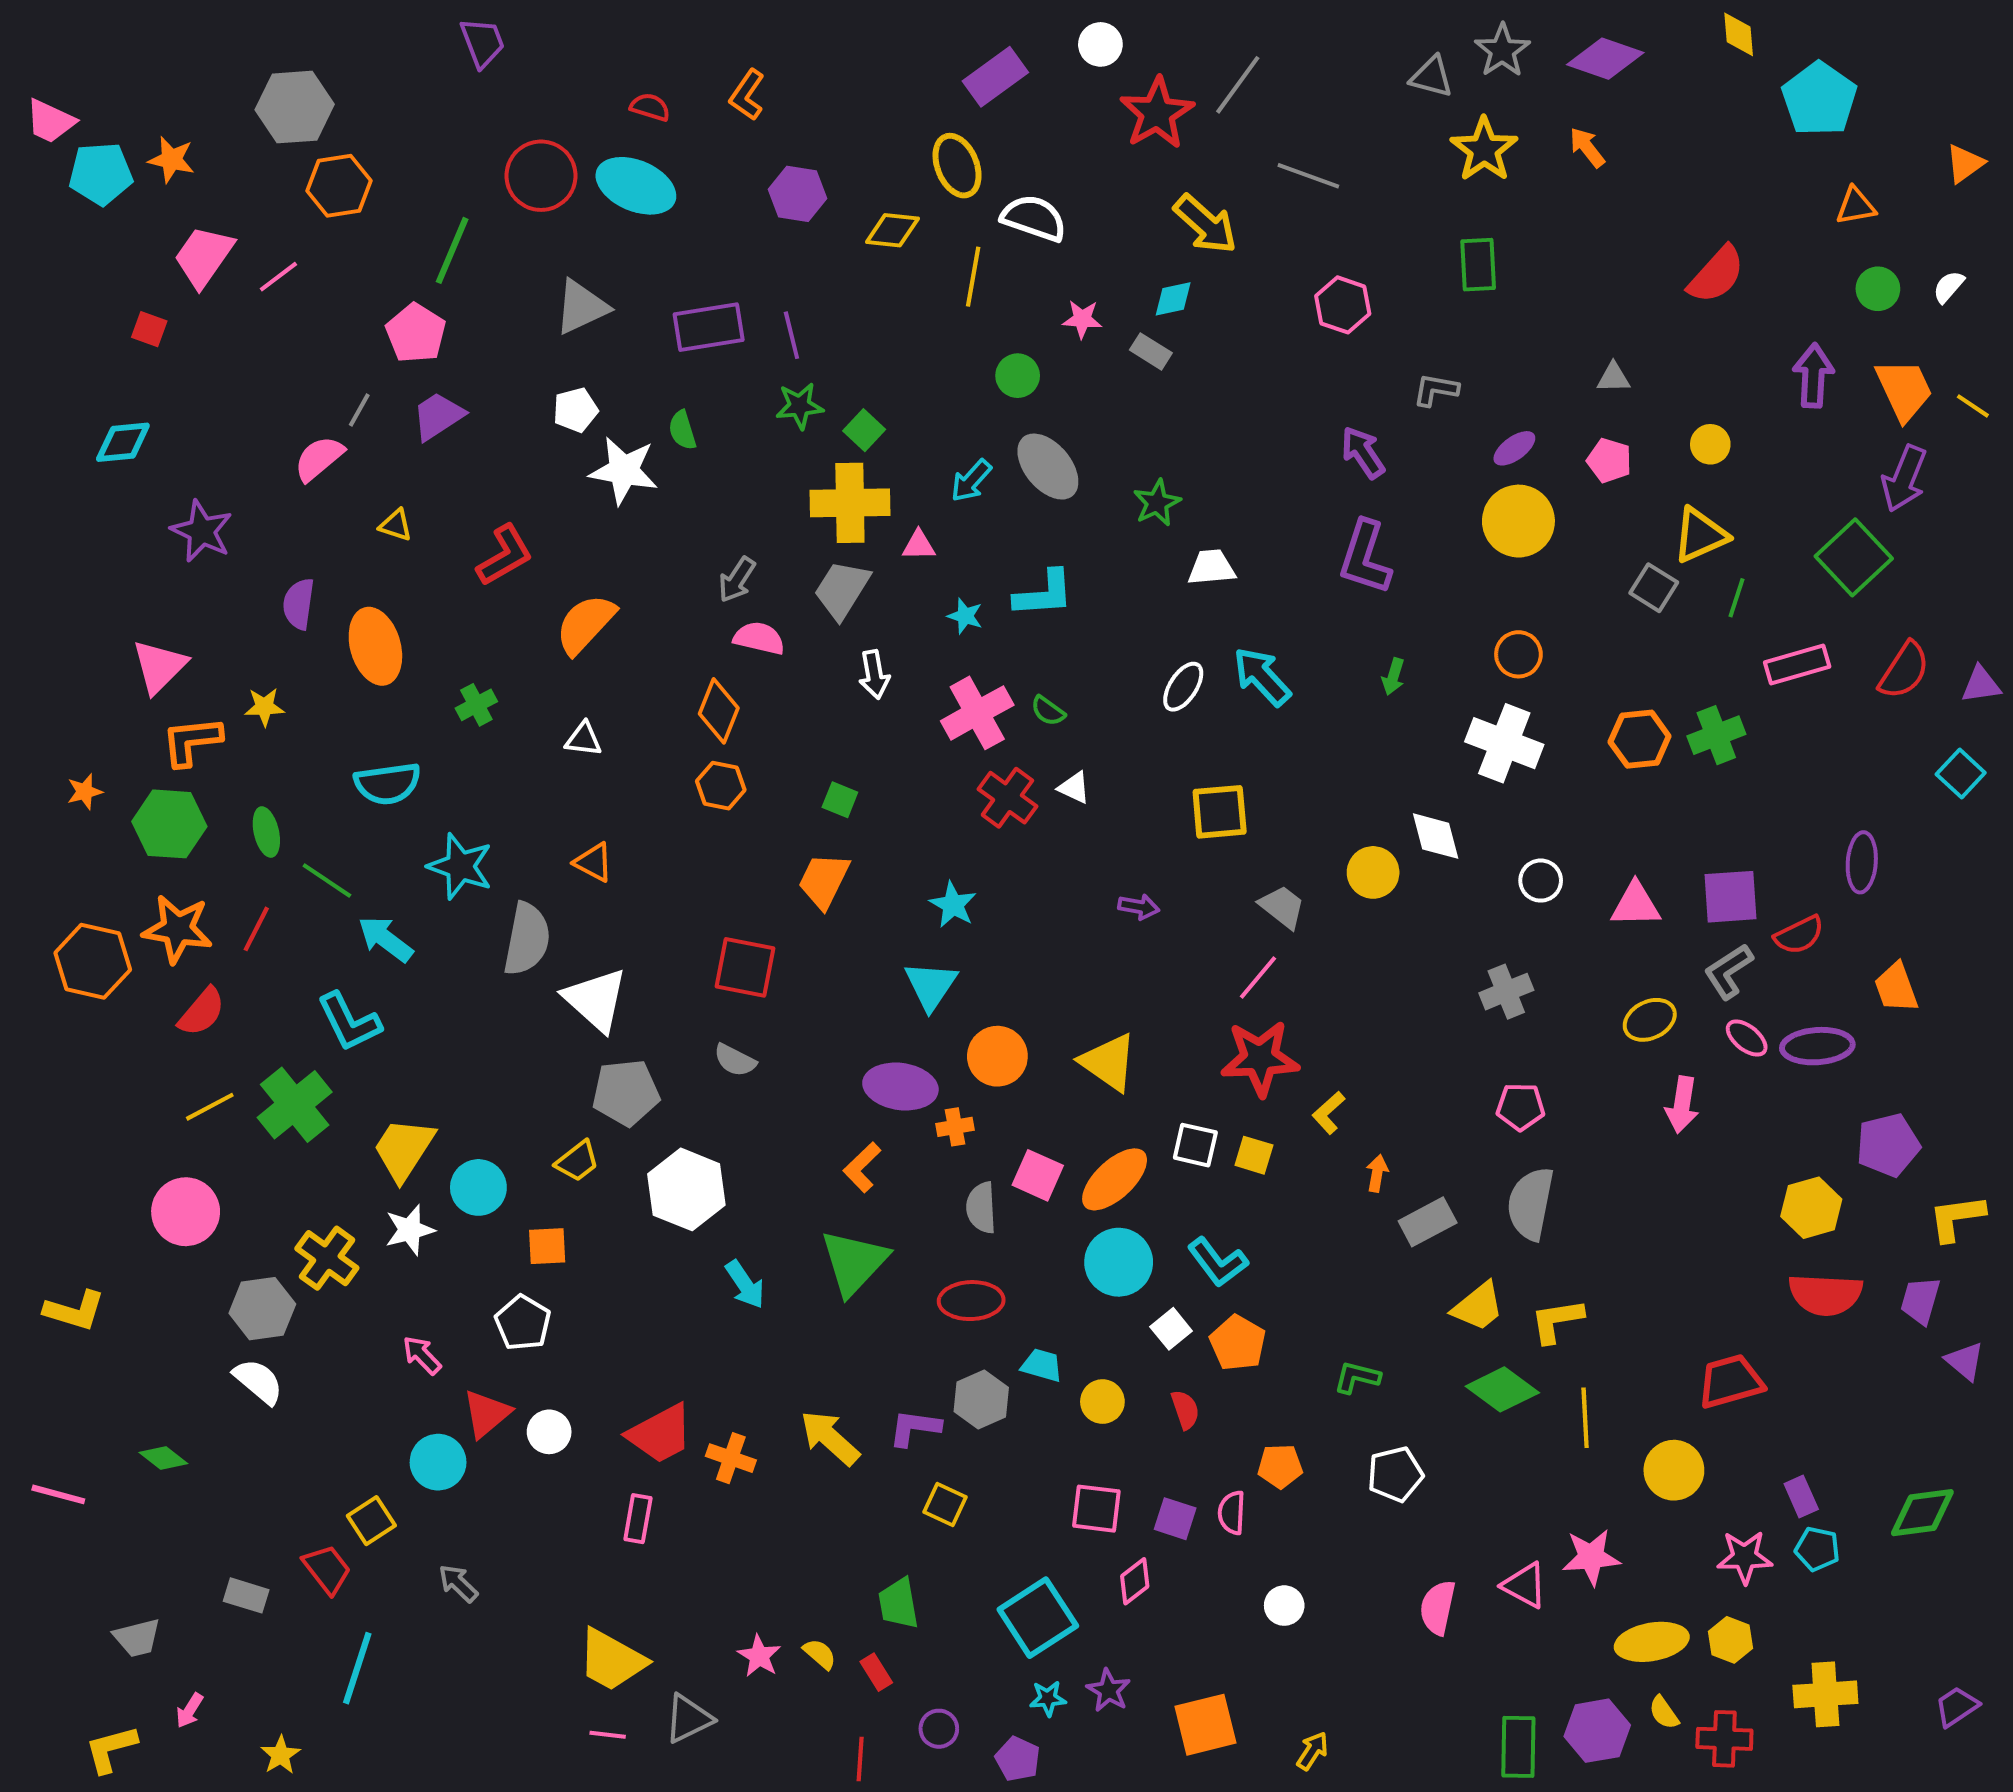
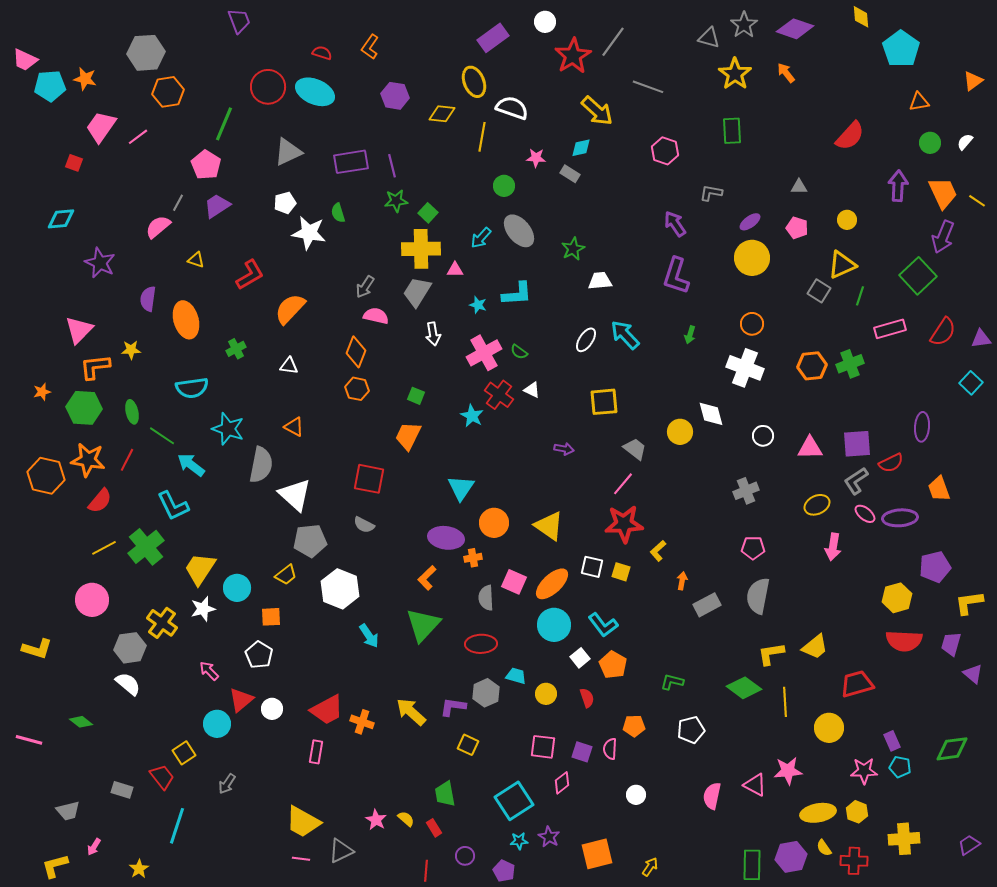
cyan star: (953, 905) -> (472, 416), moved
yellow trapezoid: (1478, 1307) -> (815, 647), moved
gray arrow: (458, 1583) -> (227, 784), turned -100

